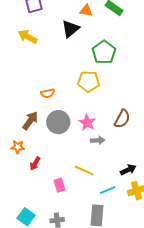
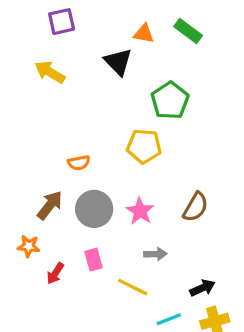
black triangle: (70, 29) -> (118, 62), turned -36
gray arrow: (98, 140) -> (155, 254), moved
pink rectangle: (59, 185) -> (93, 260), moved

